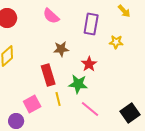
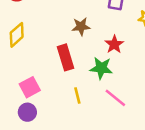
yellow line: (58, 99) -> (77, 96), moved
pink square: (32, 104) -> (30, 87), moved

